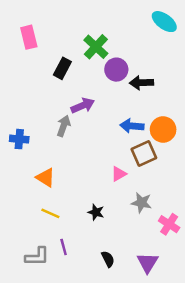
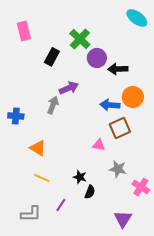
orange circle: (163, 129) -> (133, 97), moved
pink triangle: (119, 174) -> (99, 145), turned 40
purple line: (64, 247) -> (61, 205), moved, turned 48
black semicircle: (108, 259) -> (90, 192), moved, turned 48

